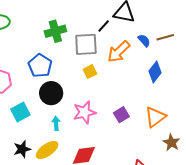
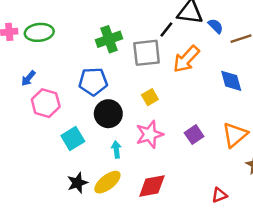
blue semicircle: (144, 40) -> (216, 26), moved
blue pentagon: (40, 66) -> (93, 82), turned -30
yellow square: (90, 72) -> (150, 97), moved
blue diamond: (155, 72) -> (231, 81), turned -50

